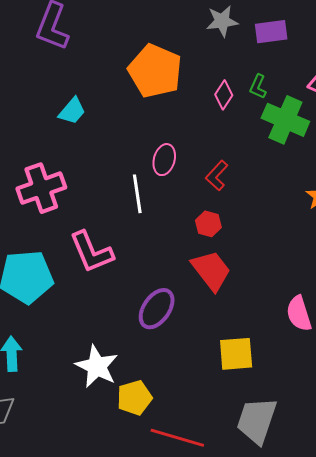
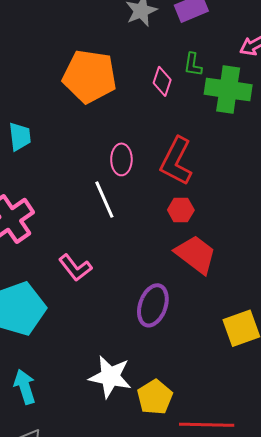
cyan trapezoid: (72, 111) -> (20, 137), turned -32
red L-shape: (217, 176) -> (176, 161), size x1.6
pink L-shape: (91, 252) -> (75, 268), size x0.7

